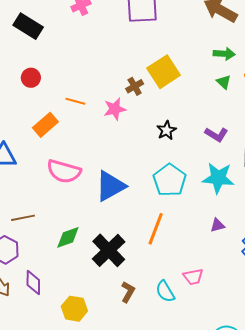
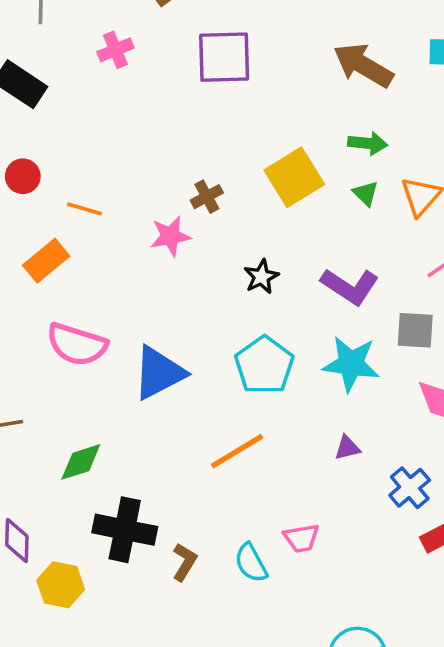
yellow square: (164, 72) -> (294, 177), moved
orange line: (75, 101) -> (84, 209), moved
purple L-shape: (216, 134) -> (350, 286), size x1.4
orange line: (156, 229) -> (237, 451), turned 36
black cross: (109, 250) -> (125, 530), moved, turned -36
yellow hexagon: (74, 309) -> (61, 585), moved

